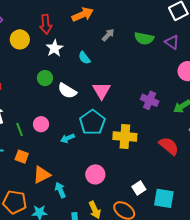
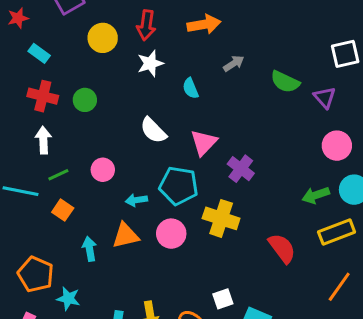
green circle: (45, 78) -> (85, 100), moved
purple cross: (150, 100) -> (241, 169), moved
cyan pentagon: (92, 122) -> (179, 186), turned 30
green line: (20, 130) -> (58, 175), moved, turned 72
pink circle: (95, 174) -> (171, 234), moved
orange triangle: (42, 175) -> (126, 235), moved
cyan arrow: (60, 190) -> (90, 249), moved

